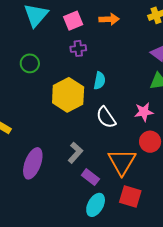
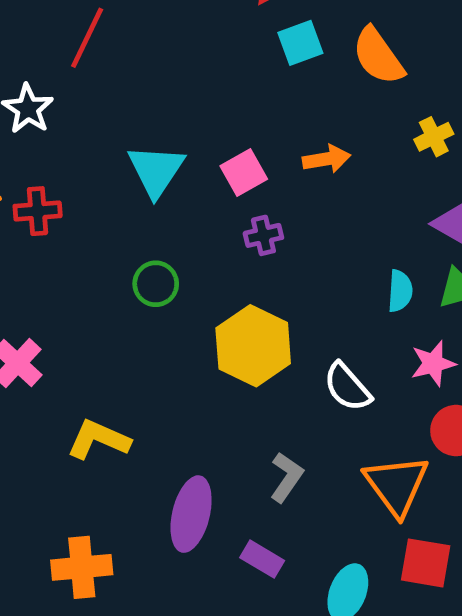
cyan semicircle: (100, 81) -> (400, 291), moved
purple rectangle: (90, 177) -> (262, 559), moved

